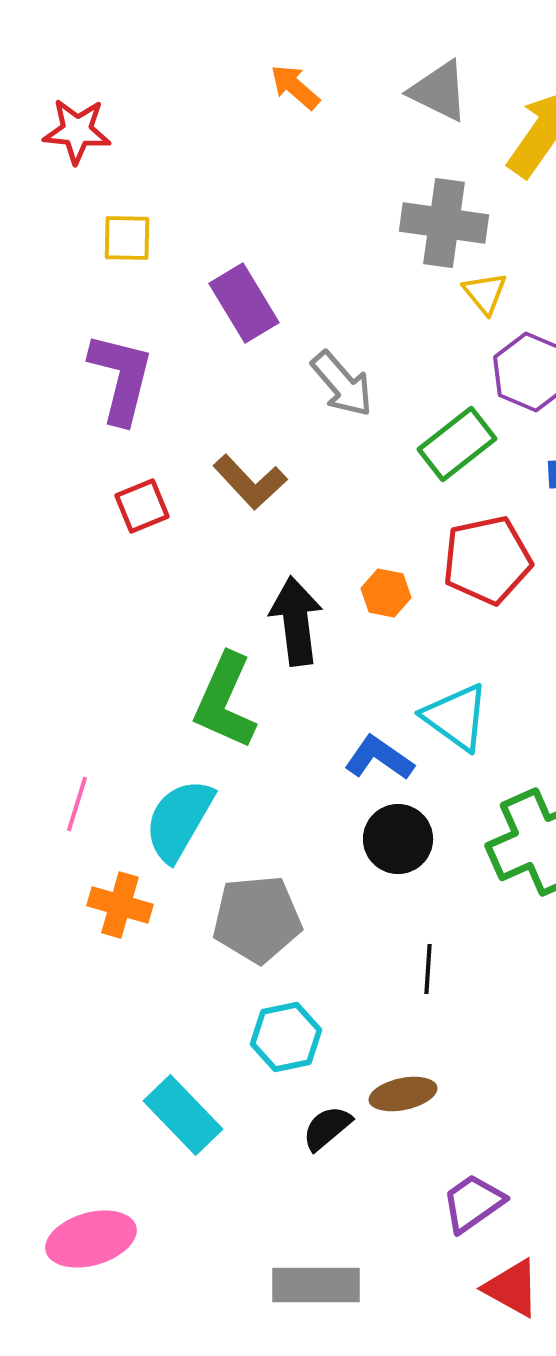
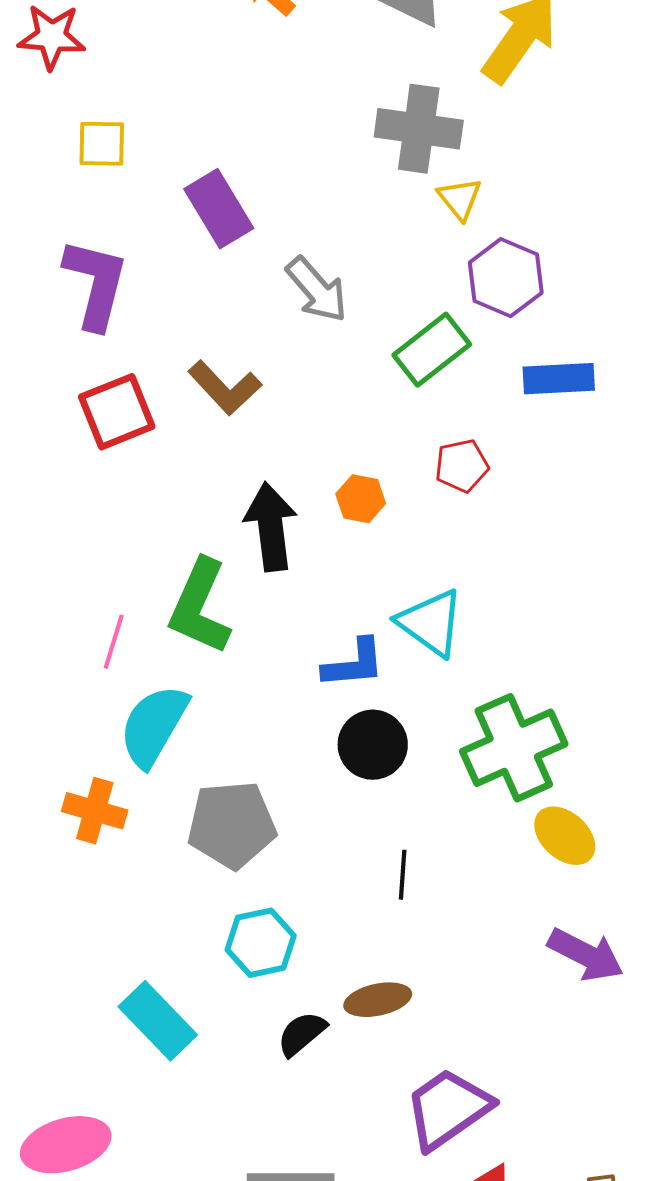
red square: (142, 506) -> (117, 412), size x1.4
red pentagon: (487, 560) -> (462, 466), size x0.6
blue L-shape: (379, 758) -> (354, 664), turned 140
pink line: (77, 804) -> (114, 642), moved
purple trapezoid: (473, 1203) -> (448, 1109), size x1.4

